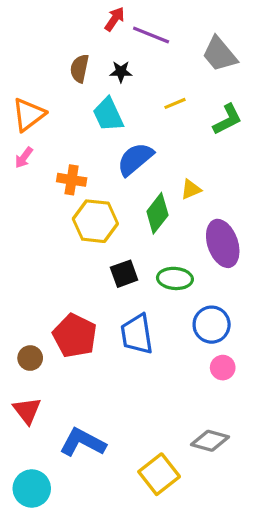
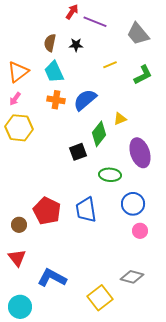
cyan trapezoid: (108, 115) -> (54, 72), moved
orange cross: (72, 180) -> (56, 100), moved
yellow hexagon: (95, 221) -> (19, 128), moved
black square: (124, 274) -> (78, 152), moved

